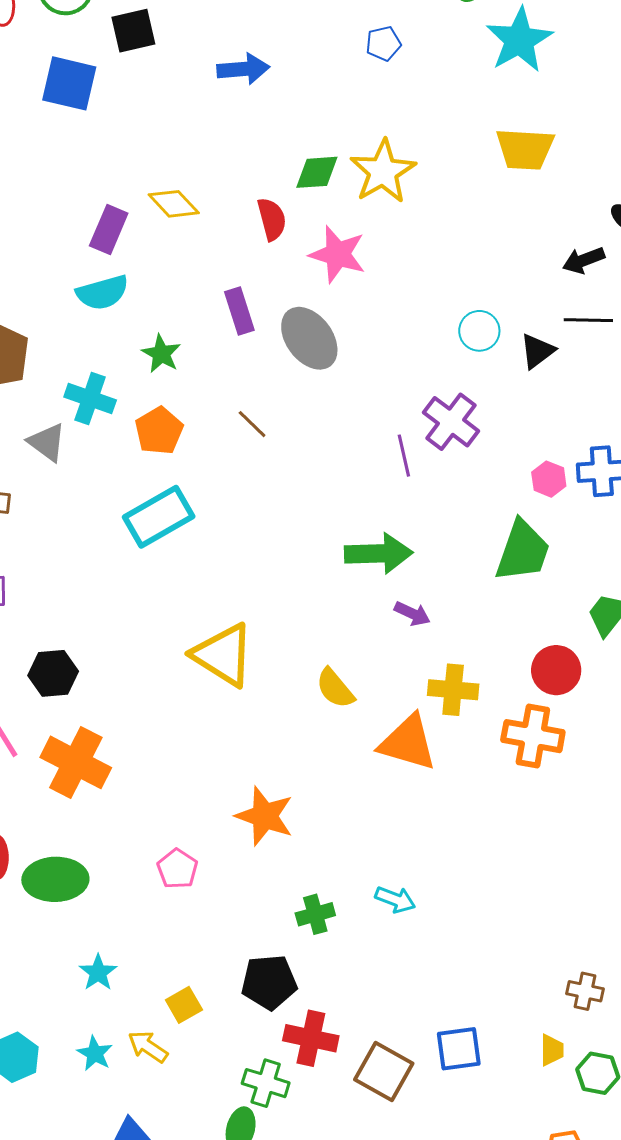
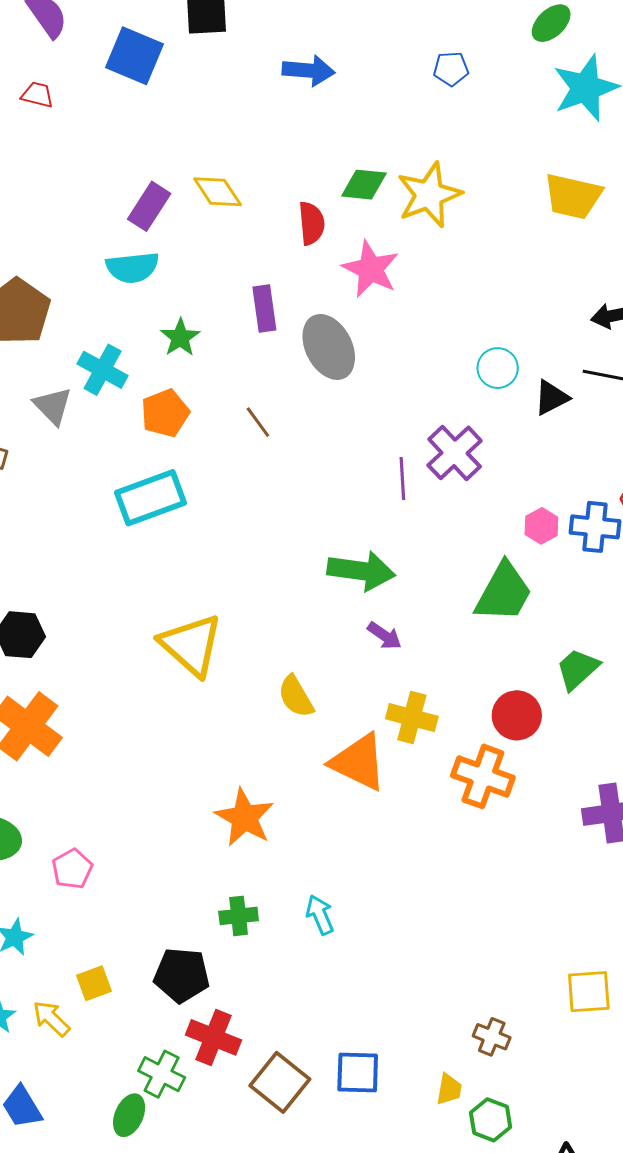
orange star: (265, 816) -> (244, 817), moved
pink pentagon: (177, 869) -> (72, 869), moved
cyan arrow: (395, 900) -> (320, 915), turned -144

